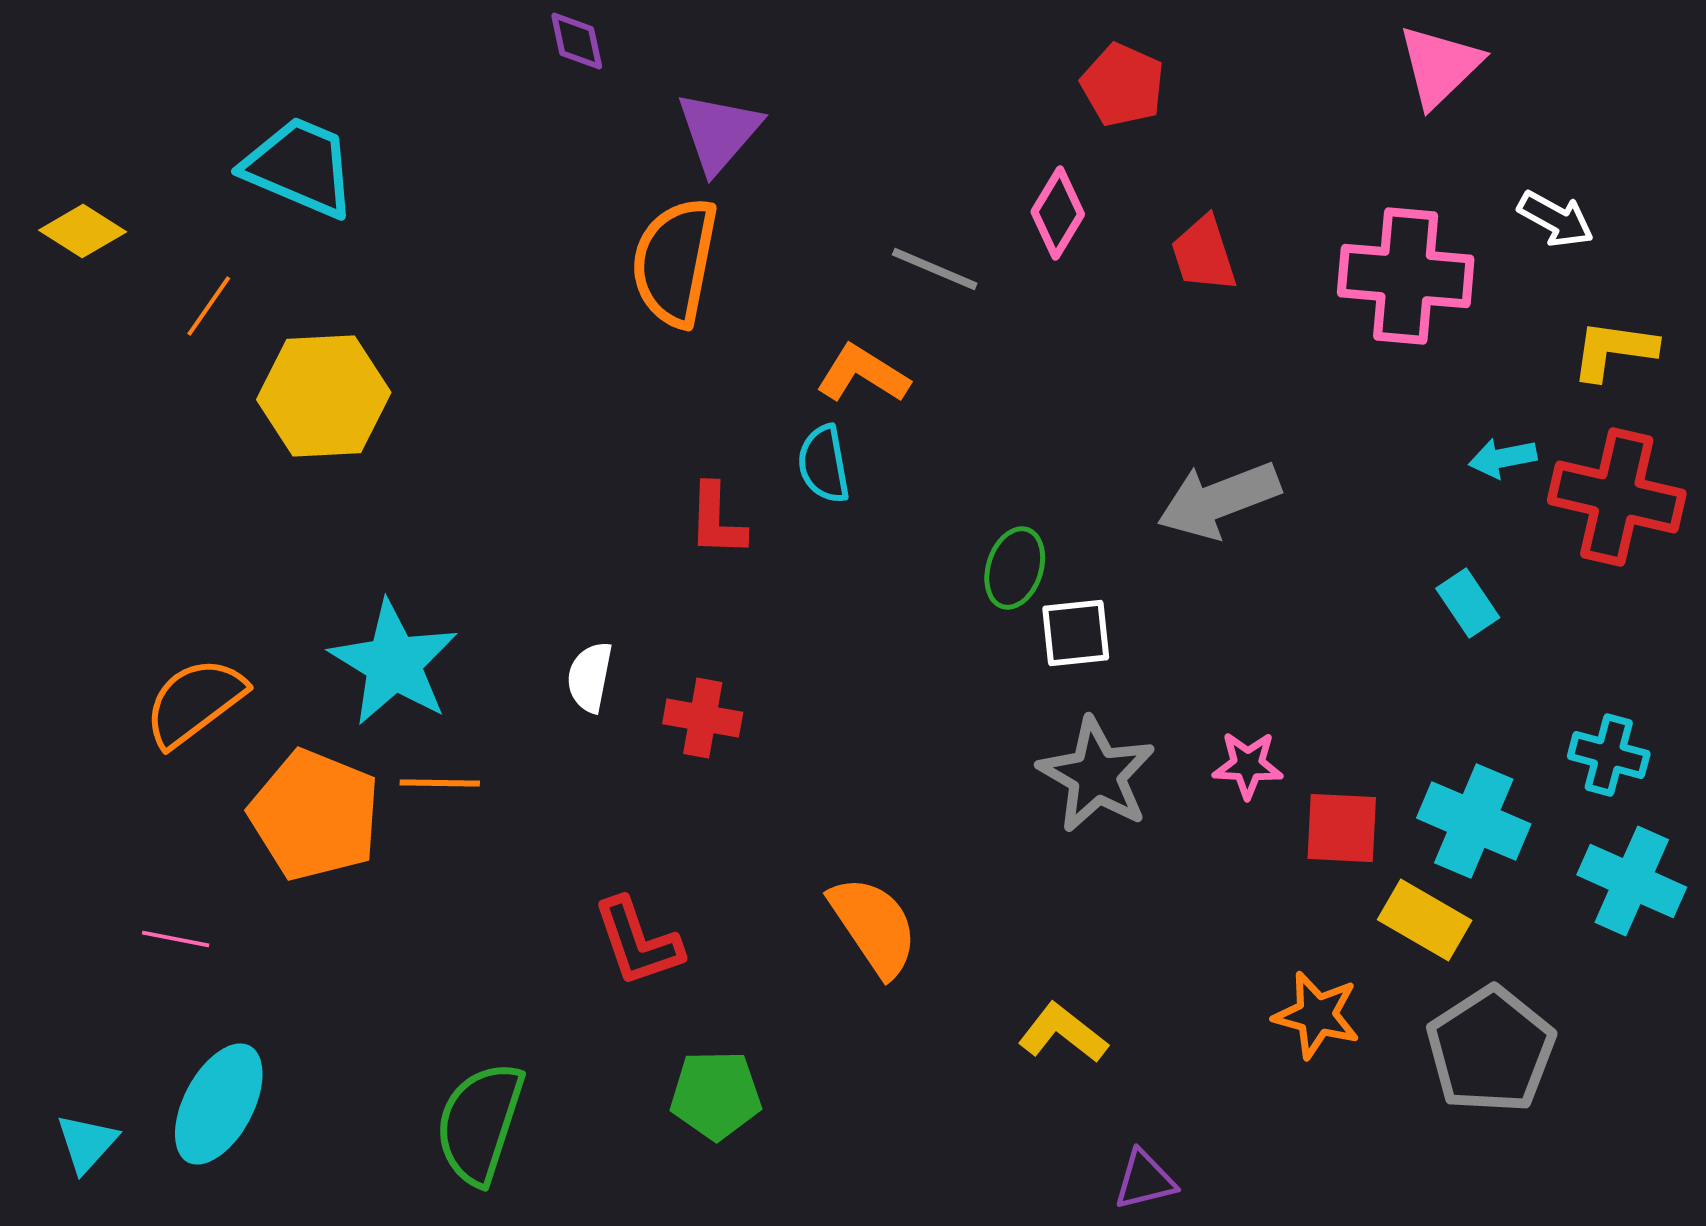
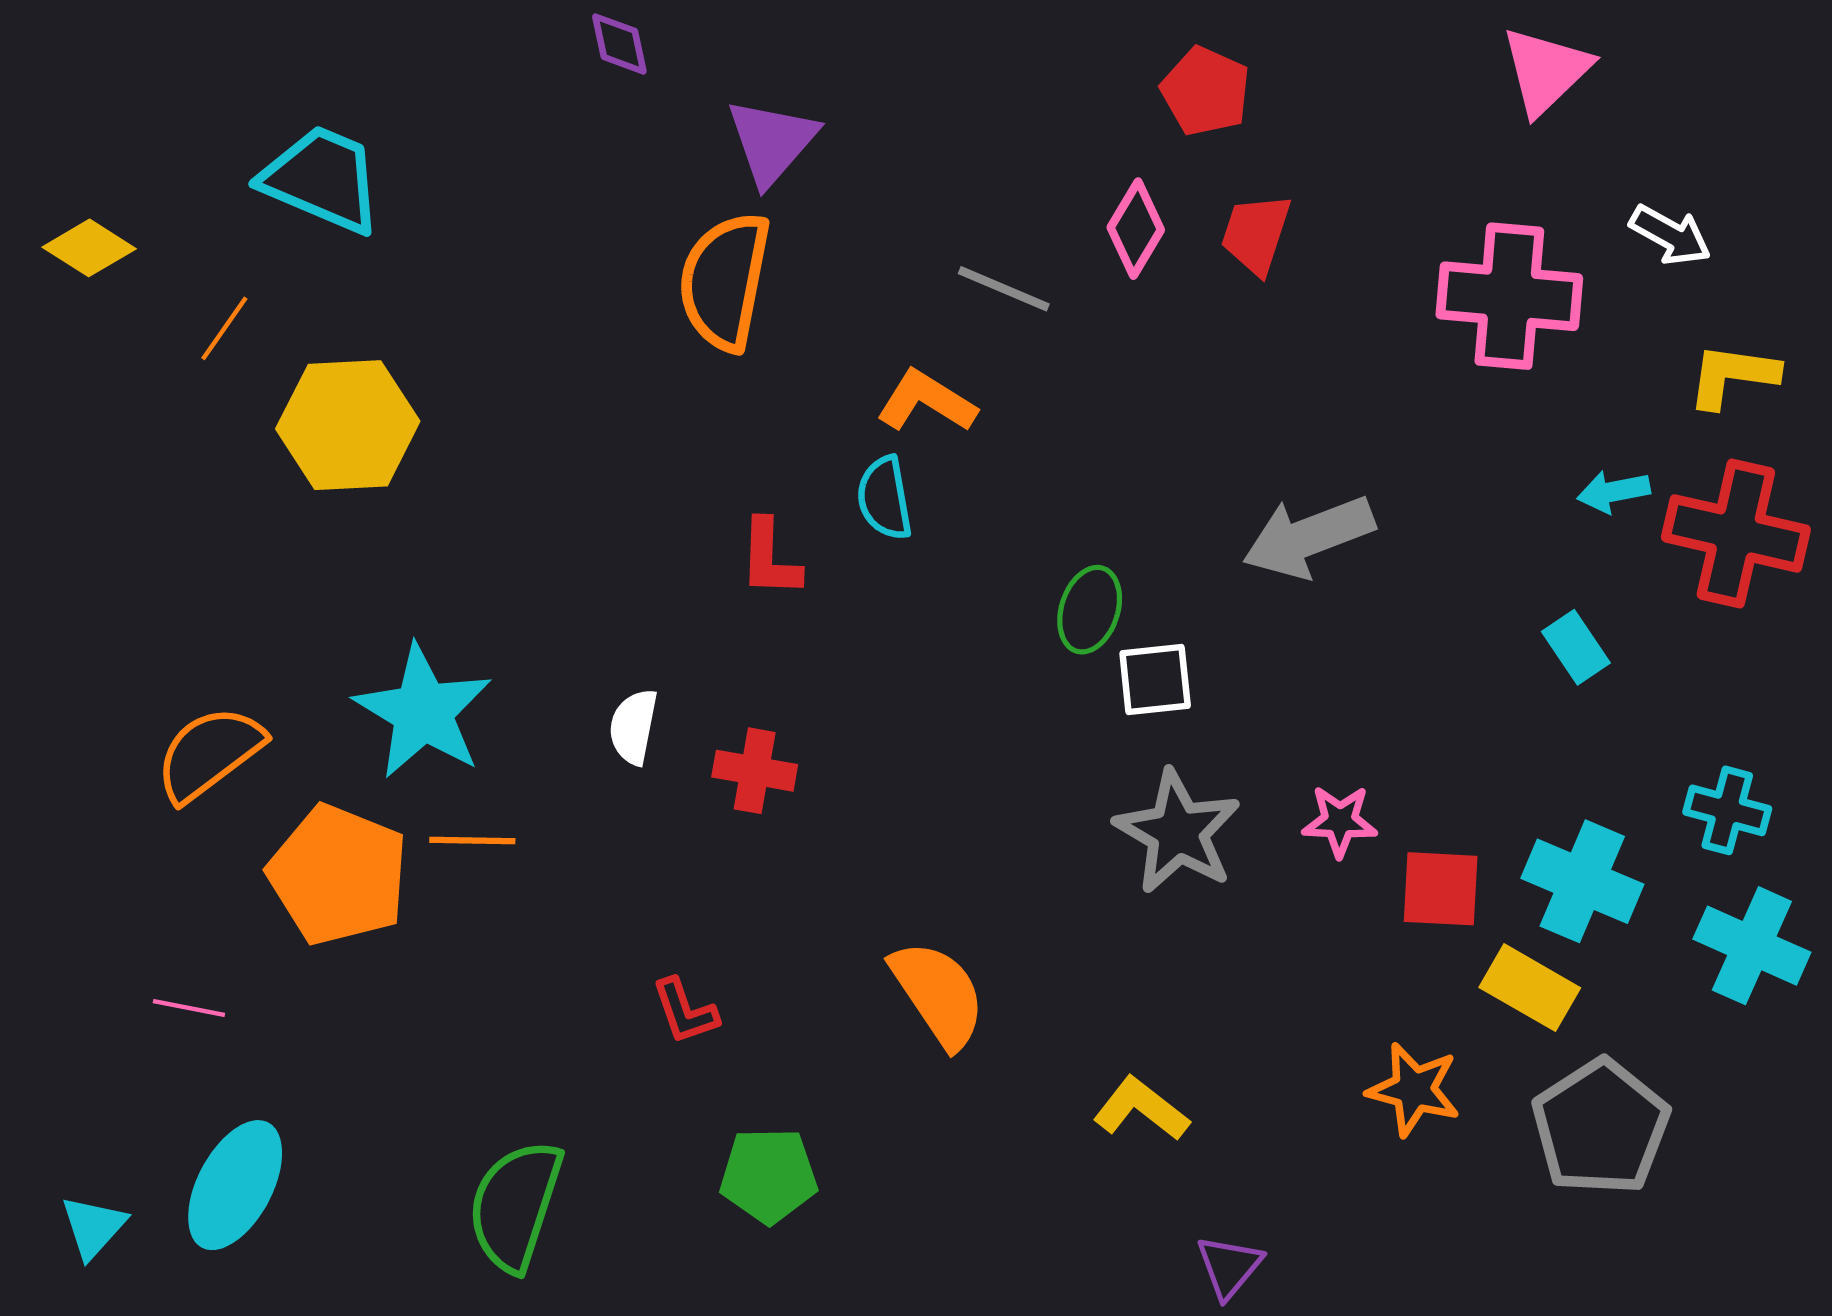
red trapezoid: (1204, 254) -> (1256, 234), moved, turned 36
red L-shape: (638, 942) -> (685, 1011), size x0.7
purple triangle: (1145, 1180) -> (1229, 1267), turned -36

